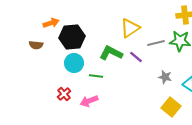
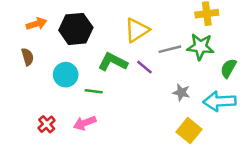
black hexagon: (72, 37) -> (76, 29), moved
brown semicircle: (36, 45) -> (28, 57), moved, turned -112
red cross: (64, 94) -> (47, 124), moved

